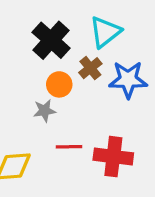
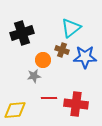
black cross: (51, 40) -> (22, 33), moved, turned 30
brown cross: (90, 68) -> (62, 50), turned -32

